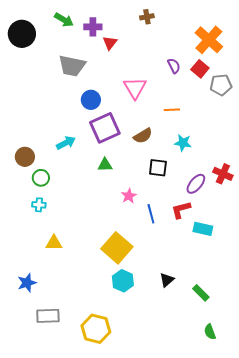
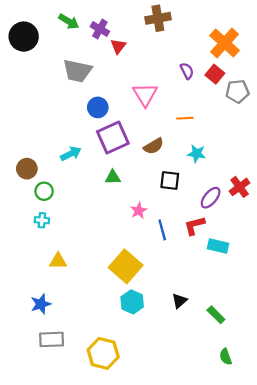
brown cross: (147, 17) -> (158, 18), size x1.6
purple cross: (93, 27) -> (100, 29), turned 30
red cross: (223, 174) -> (240, 187), turned 30
blue star: (27, 283) -> (41, 304), moved

